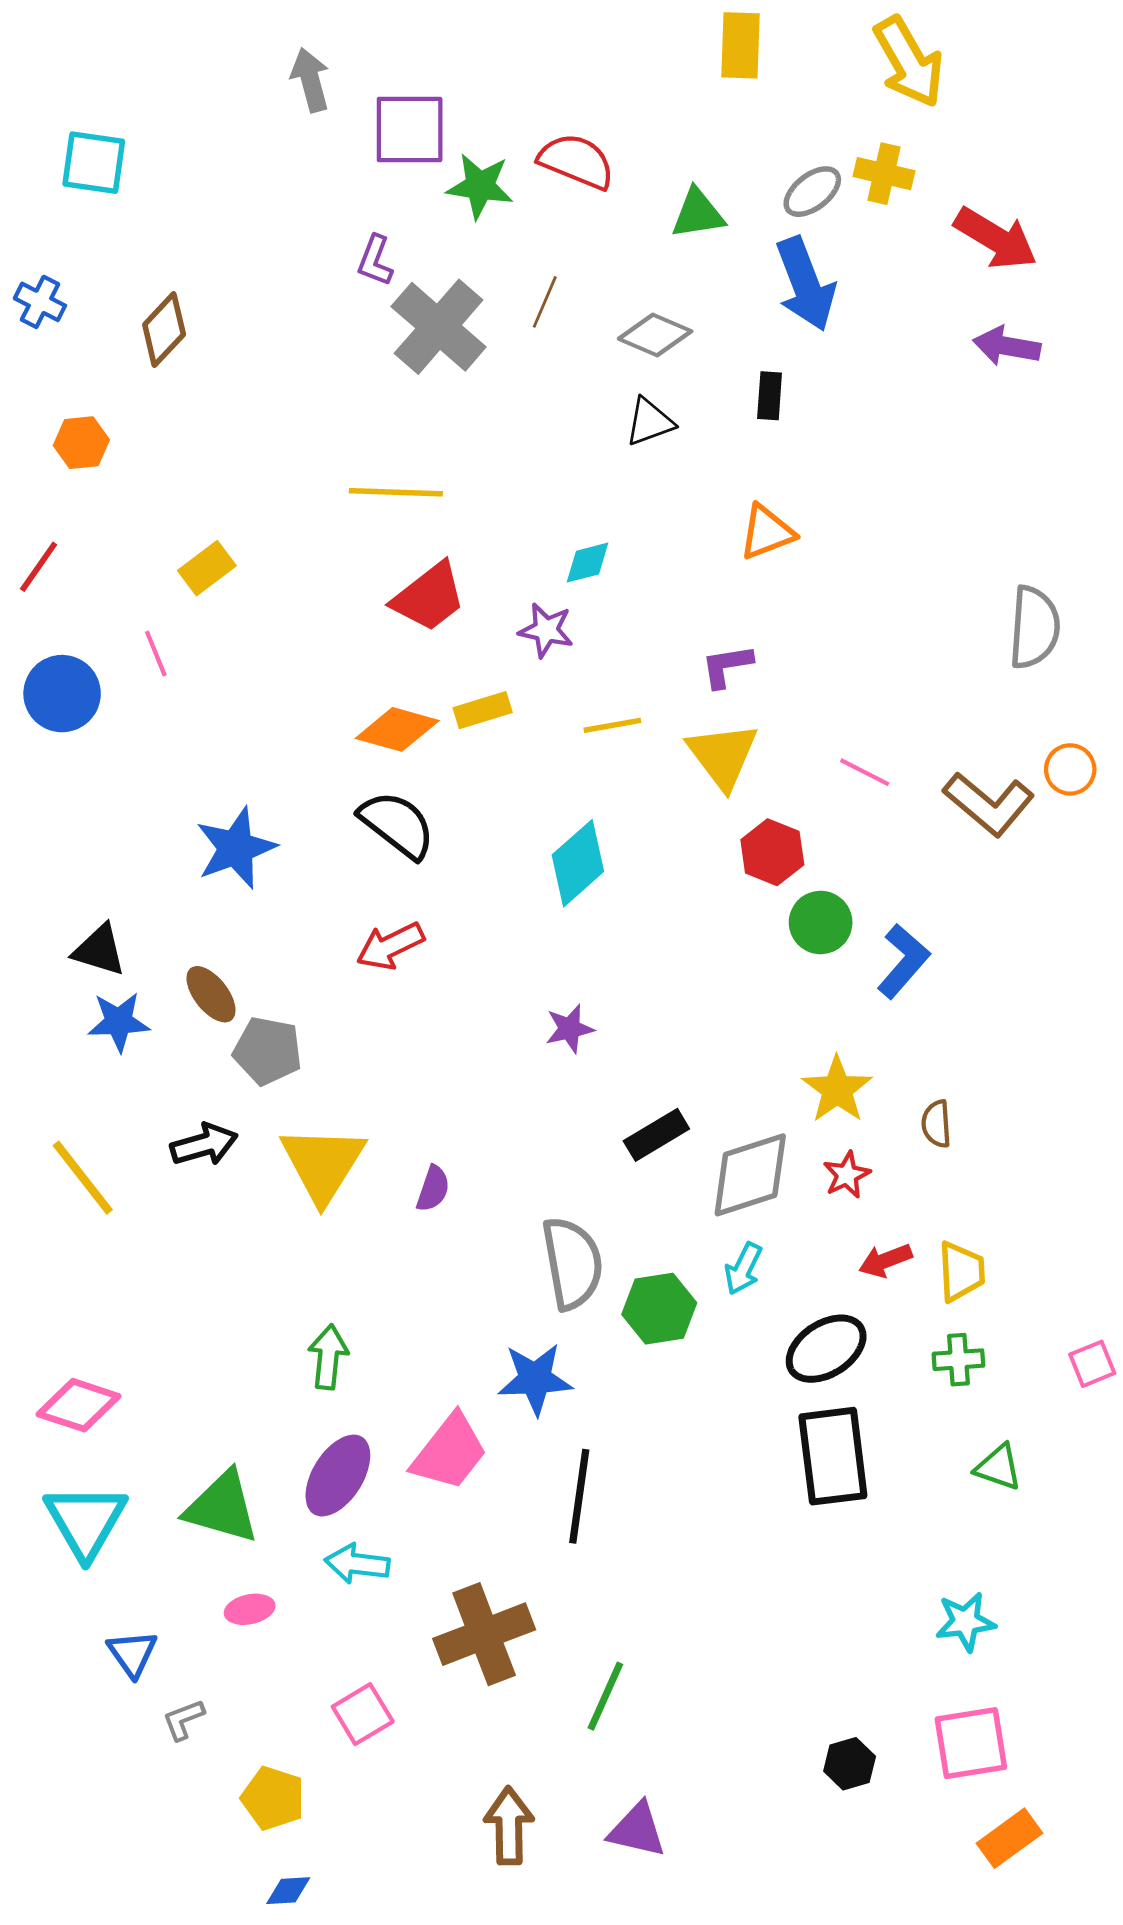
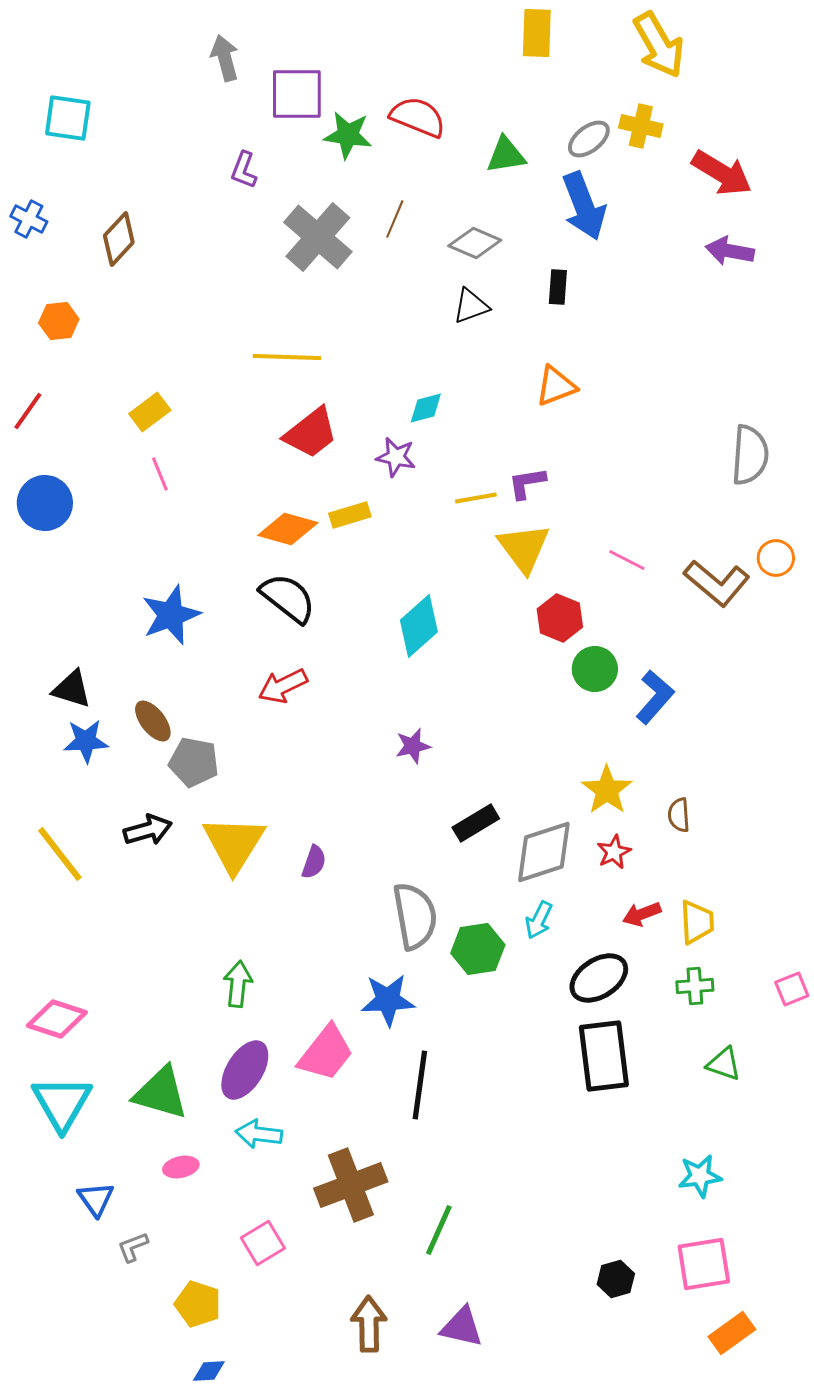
purple L-shape: (375, 261) -> (244, 170), moved
pink line: (156, 654) -> (160, 474), moved
yellow line: (612, 725) -> (476, 498), moved

